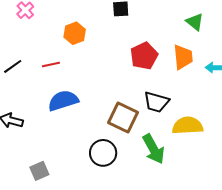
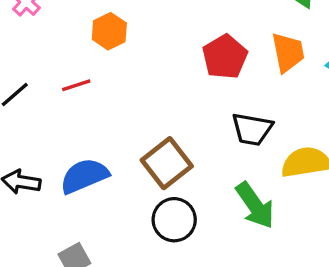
blue semicircle: (63, 101) -> (84, 176), moved
brown square: (123, 117) -> (167, 163), moved, turned 32

